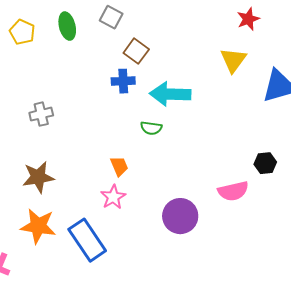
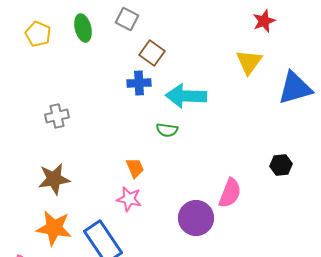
pink semicircle: (233, 191) -> (230, 193), moved, turned -56
pink star: (113, 197) -> (129, 199), turned -30

